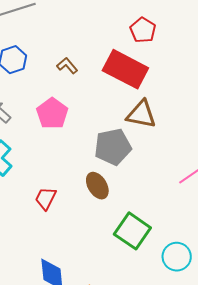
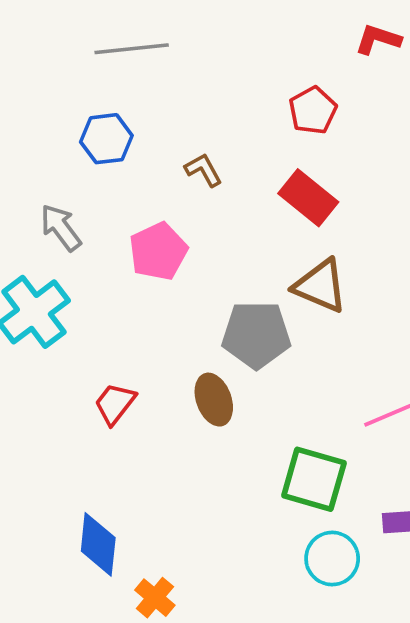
red pentagon: (143, 30) -> (313, 110), moved
red rectangle: (125, 69) -> (308, 198), size x0.7
green square: (132, 231) -> (314, 479), moved, turned -30

